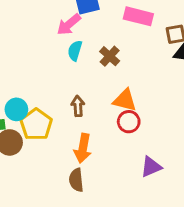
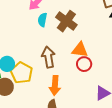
brown cross: (110, 56) -> (66, 21), size x1.5
brown arrow: (78, 106) -> (48, 57), size x1.5

